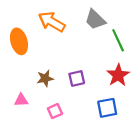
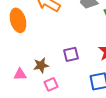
brown star: (45, 78) -> (41, 65), moved

